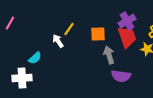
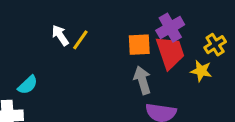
orange square: (98, 34) -> (139, 45), moved
white arrow: (58, 41) -> (60, 35), moved

